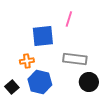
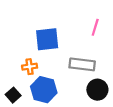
pink line: (69, 19) -> (95, 27), moved

